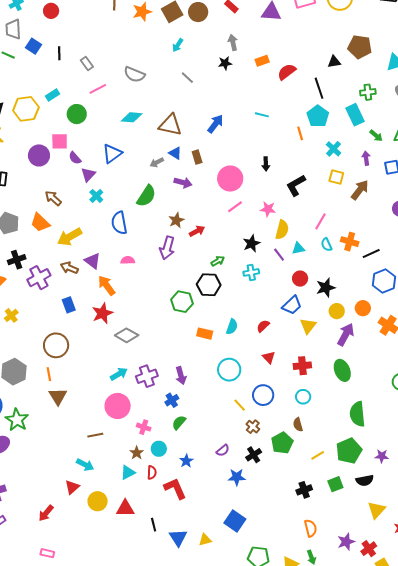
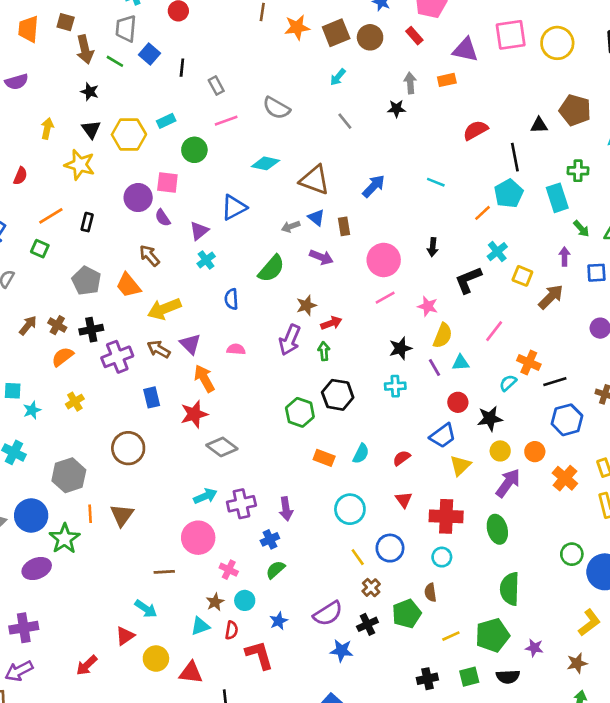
orange rectangle: (262, 61) -> (447, 80), moved
orange line: (300, 133) -> (483, 213), turned 56
cyan cross: (334, 149) -> (497, 252), moved
purple semicircle: (75, 158) -> (163, 218), moved
blue semicircle: (119, 223) -> (231, 299), size x0.7
cyan semicircle: (326, 245) -> (508, 383), moved, turned 64
green arrow: (218, 261) -> (324, 351), moved, turned -72
red cross: (302, 366) -> (446, 516), size x1.4
orange line: (49, 374) -> (90, 514), moved
purple semicircle: (223, 450) -> (328, 613), size x1.6

